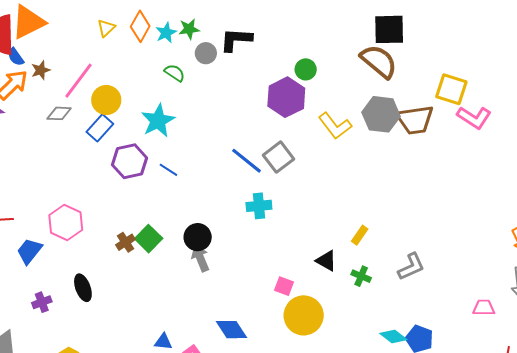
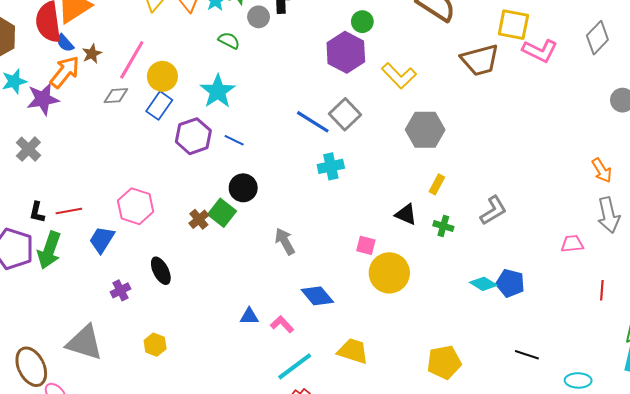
gray hexagon: (381, 114) -> (425, 130), moved
black circle: (198, 237) -> (243, 188), moved
gray arrow: (200, 258) -> (285, 241), moved

